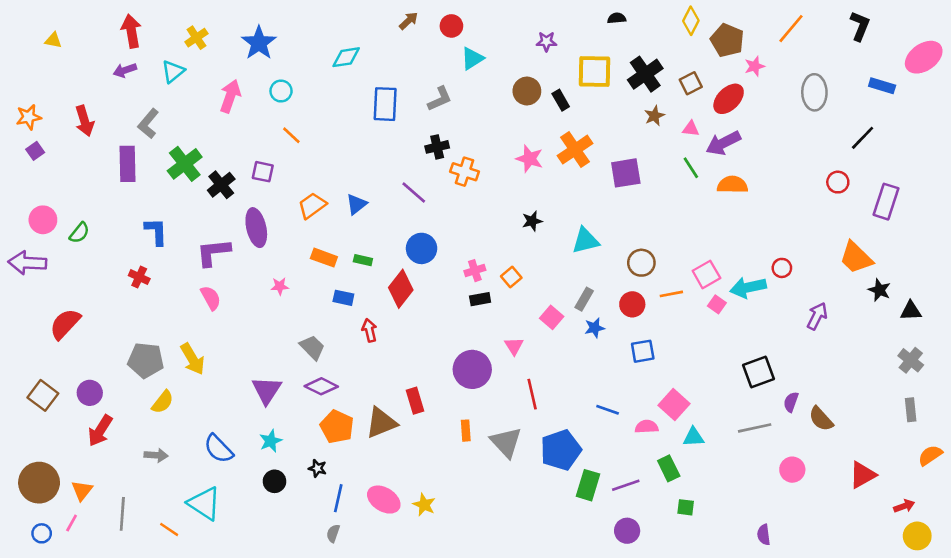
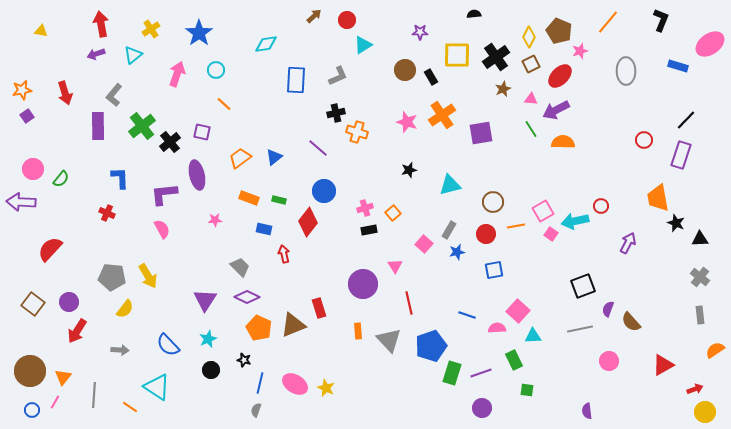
yellow diamond: (691, 21) -> (529, 37), moved
black line: (863, 138) -> (686, 120), moved
orange trapezoid: (856, 258) -> (658, 198), turned 36

